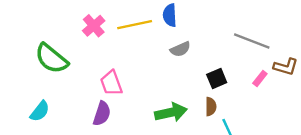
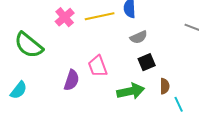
black square: (217, 78) -> (147, 62), moved
pink trapezoid: (111, 83) -> (98, 66), moved
purple semicircle: (102, 114) -> (72, 80), moved

